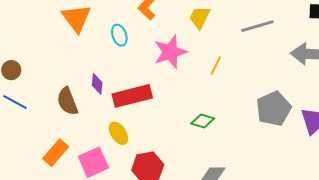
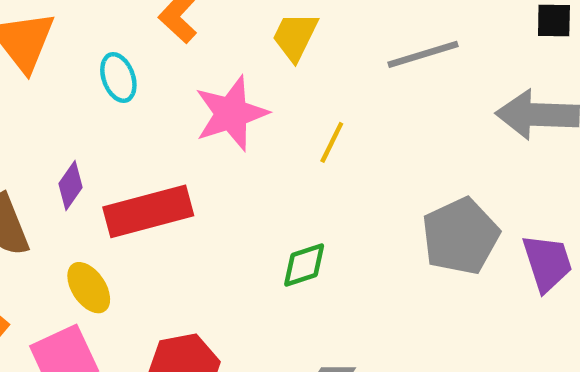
purple diamond: (97, 84) -> (71, 186), turned 30
green diamond: (203, 121) -> (304, 265), turned -35
yellow ellipse: (119, 133) -> (89, 288), moved

